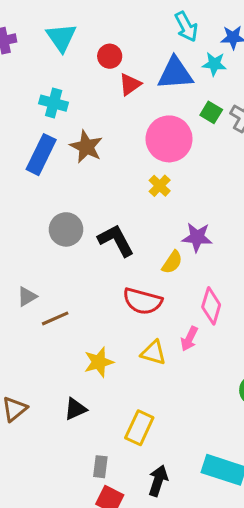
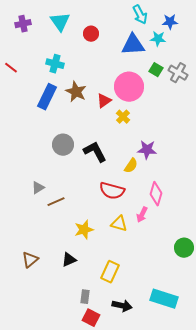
red triangle: (130, 84) -> (104, 101), moved
black arrow: (158, 481) -> (122, 306), turned 84

